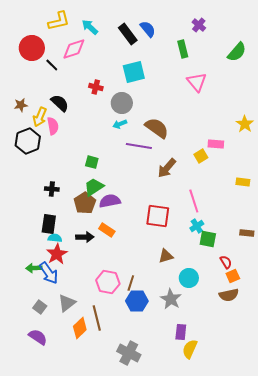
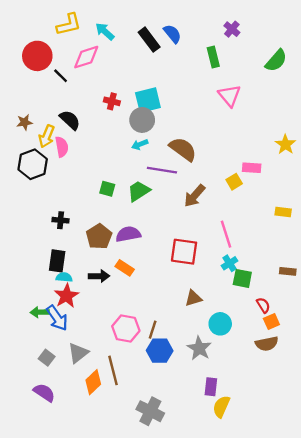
cyan square: (134, 72) -> (148, 100), moved
green trapezoid: (94, 187) -> (139, 191), moved

